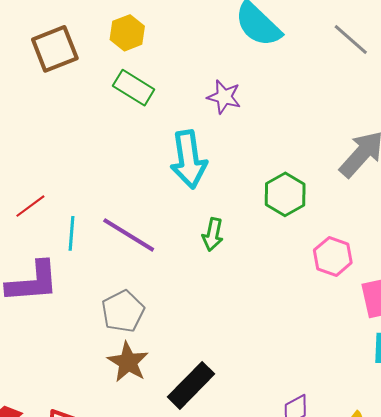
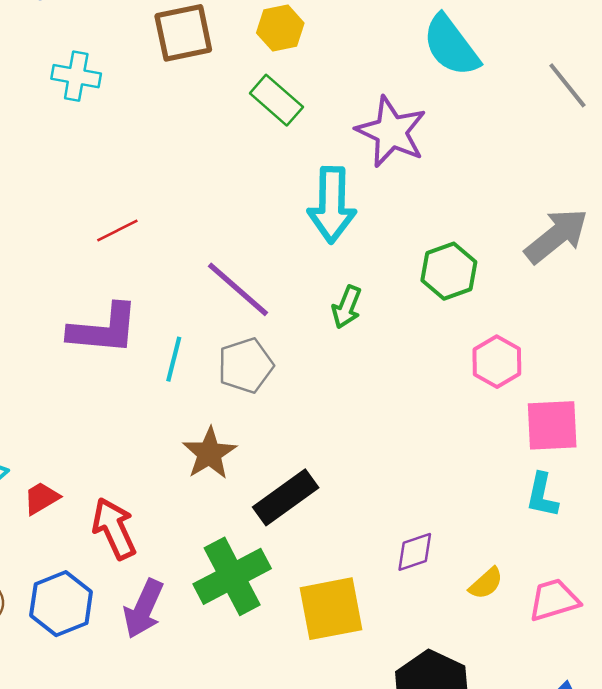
purple star: (224, 97) -> (391, 132), size x1.6
cyan line: (72, 233) -> (174, 359), moved
gray pentagon: (123, 311) -> (246, 366), moved

